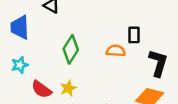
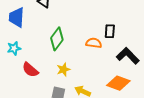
black L-shape: (158, 63) -> (128, 56), turned -65
yellow star: (68, 88) -> (63, 70), moved

